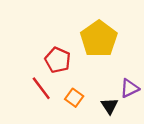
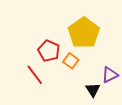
orange square: (74, 98) -> (71, 61), moved

